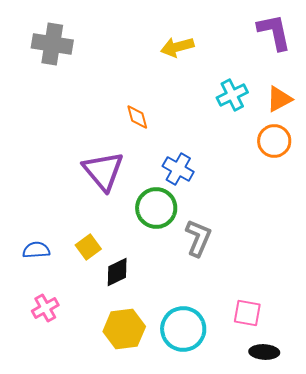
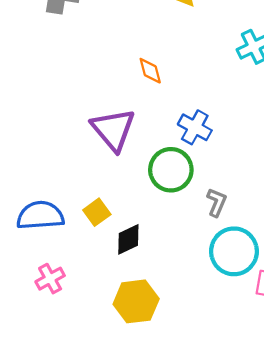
gray L-shape: (198, 238) -> (217, 202), size x0.7
blue semicircle: (36, 250) -> (40, 215), size x1.6
cyan circle: (183, 329) -> (234, 251), moved

